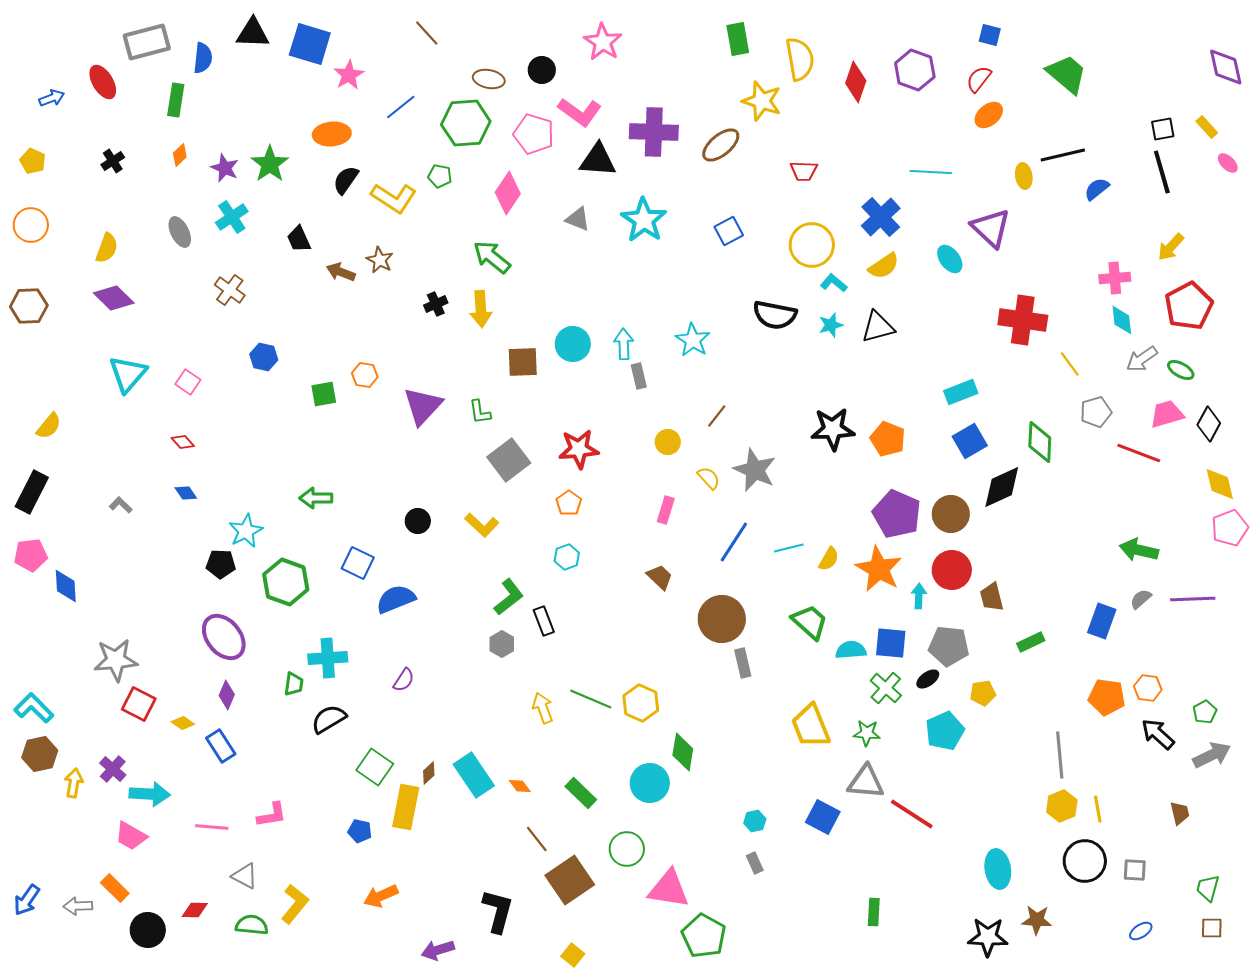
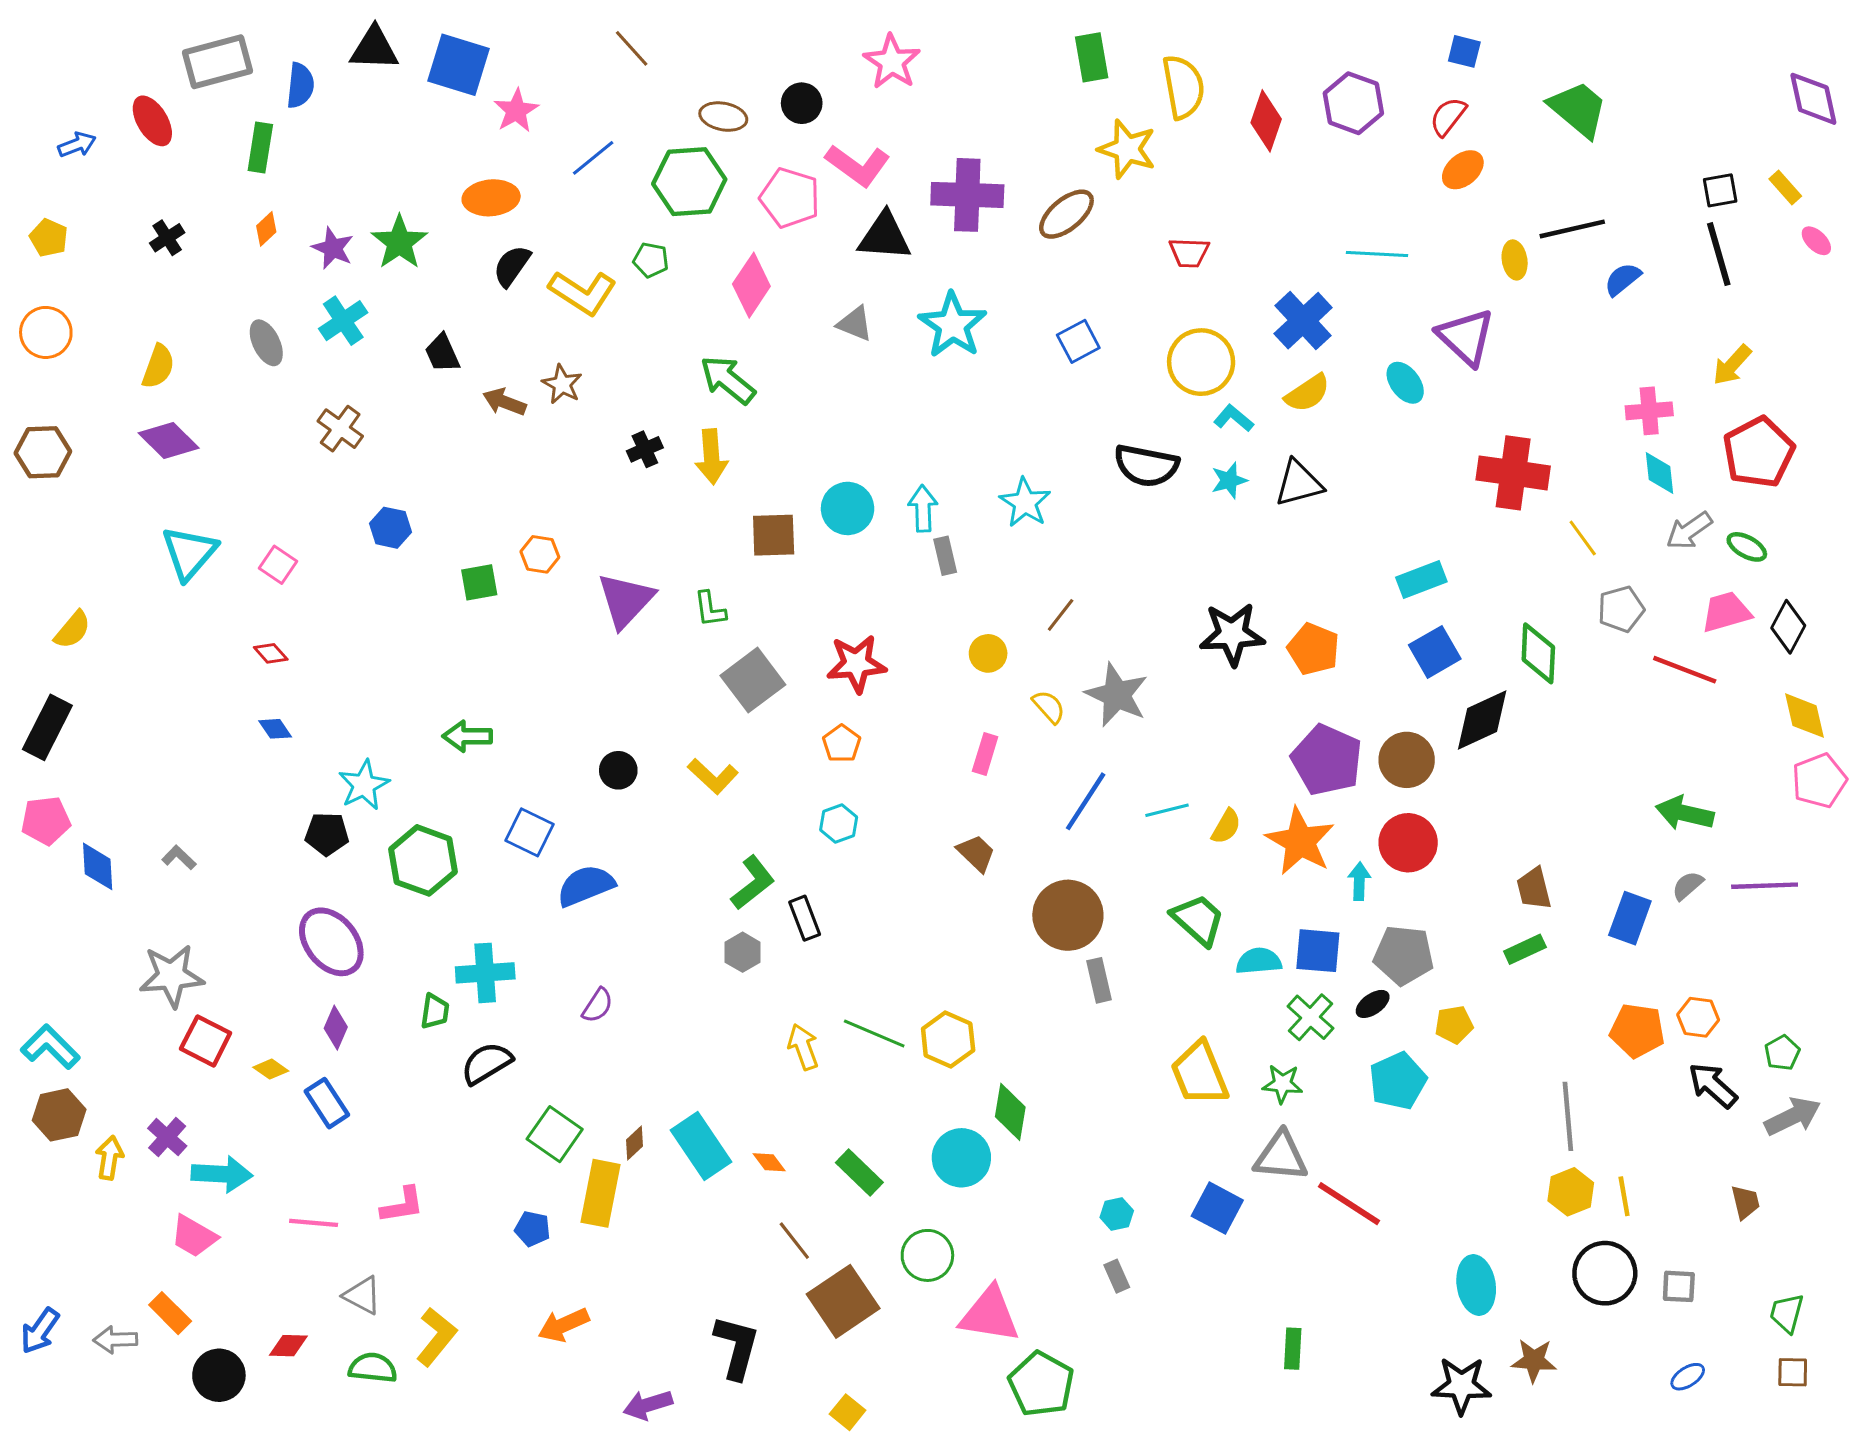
gray L-shape: (121, 505) -> (179, 858), moved
brown trapezoid: (992, 597) -> (1534, 889), moved

